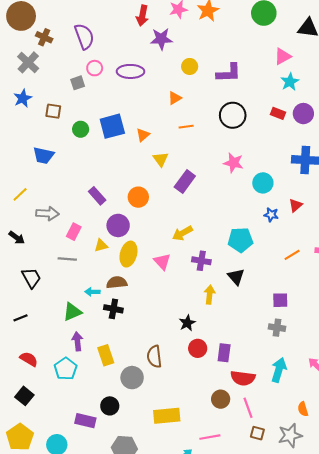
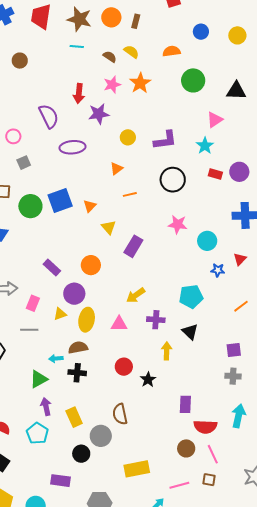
purple semicircle: (84, 36) -> (49, 116), moved
pink circle: (95, 68) -> (13, 136), moved
cyan star: (290, 82) -> (205, 146), moved
green circle: (81, 129) -> (30, 206), size x1.5
pink triangle: (162, 262) -> (119, 324), turned -42
red circle: (198, 348) -> (124, 367), moved
black circle: (110, 406) -> (81, 454), moved
brown square: (257, 433) -> (209, 480), moved

